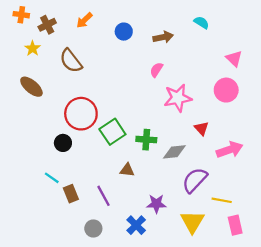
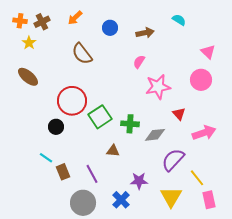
orange cross: (21, 15) -> (20, 21), moved
brown semicircle: (71, 61) -> (82, 54), moved
yellow line: (222, 200) -> (197, 178), turned 42
gray circle: (93, 228) -> (83, 203), size x1.6

